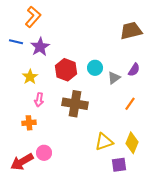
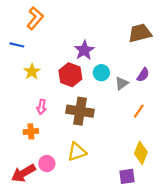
purple star: (40, 47) -> (84, 50), moved
yellow star: (30, 77) -> (32, 72), moved
yellow triangle: (104, 142) -> (77, 152), moved

